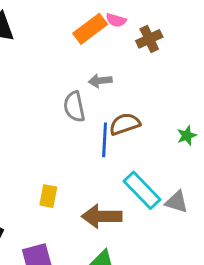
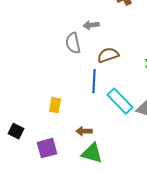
blue line: (105, 140) -> (94, 81), moved
brown arrow: (102, 216) -> (84, 131), moved, size x0.6

